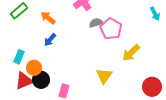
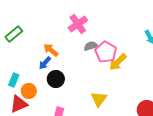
orange arrow: (48, 18) -> (51, 50), moved
yellow arrow: (131, 53) -> (118, 62), moved
black circle: (41, 80) -> (56, 79), moved

